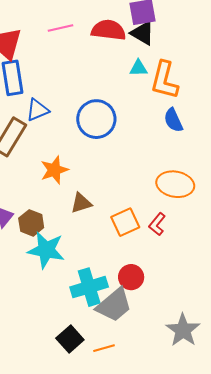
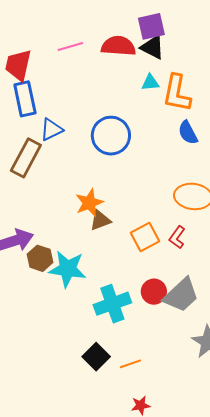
orange star: (54, 170) -> (89, 203), moved
brown hexagon: (31, 223) -> (40, 258), moved
gray trapezoid: (114, 305) -> (181, 295), moved

